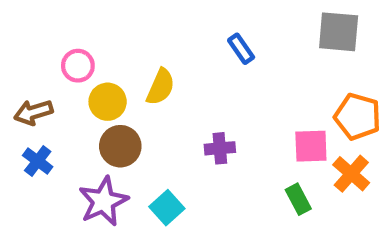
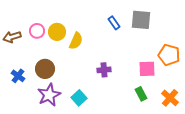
gray square: (339, 32) -> (141, 20), moved
yellow circle: (108, 102) -> (57, 32), moved
brown arrow: (33, 112) -> (12, 37), moved
brown circle: (120, 146) -> (45, 69), moved
orange cross: (351, 174) -> (170, 98), moved

